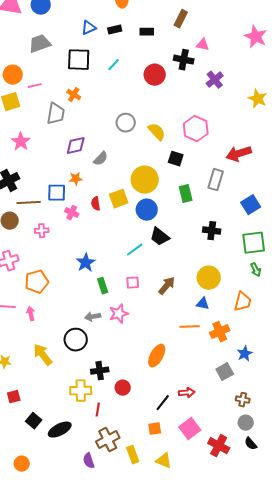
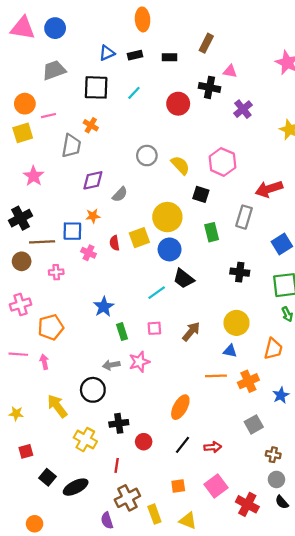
blue star: (245, 354) -> (281, 395), moved
yellow cross: (81, 391) -> (85, 440), moved, turned 30
black line: (163, 403) -> (182, 445), moved

